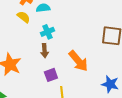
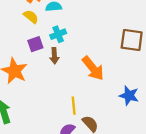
purple square: (51, 75) -> (35, 44), moved

